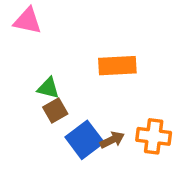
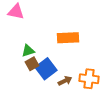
green triangle: (48, 88) -> (28, 51), turned -32
blue square: (85, 140) -> (46, 69), moved

